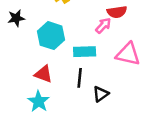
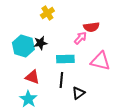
black star: (16, 18) -> (40, 43), moved
cyan hexagon: (51, 36) -> (23, 46), moved

